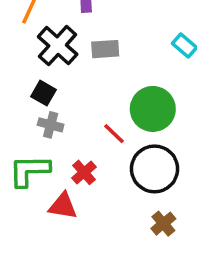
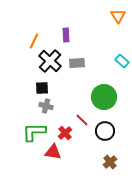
black square: (43, 93) -> (42, 88), turned -32
red line: (114, 134) -> (82, 120), moved
black circle: (155, 169) -> (105, 131), size x0.7

